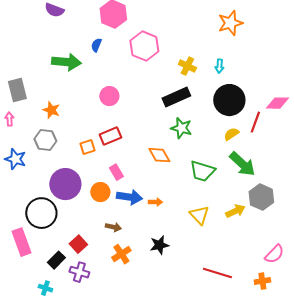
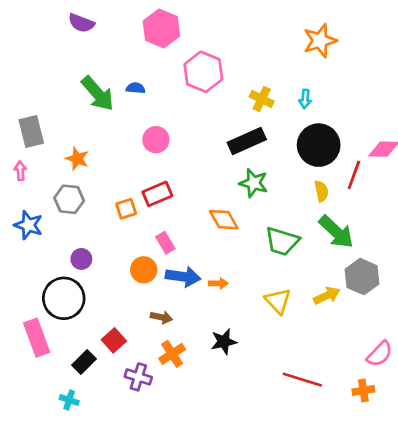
blue semicircle: (96, 45) -> (136, 88), moved, turned 72
green arrow: (66, 62) -> (98, 94), turned 44
yellow semicircle: (231, 134) -> (321, 191), turned 112
purple circle: (65, 184) -> (81, 259), moved, size x0.5
purple cross: (79, 272) -> (138, 377), moved

